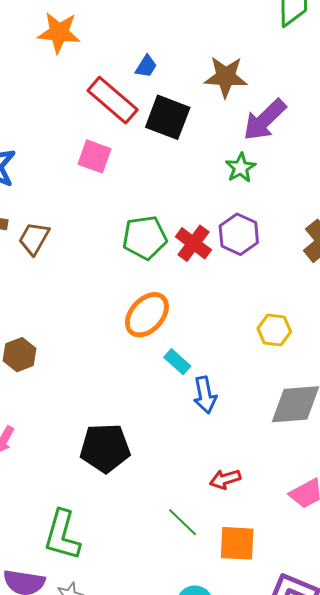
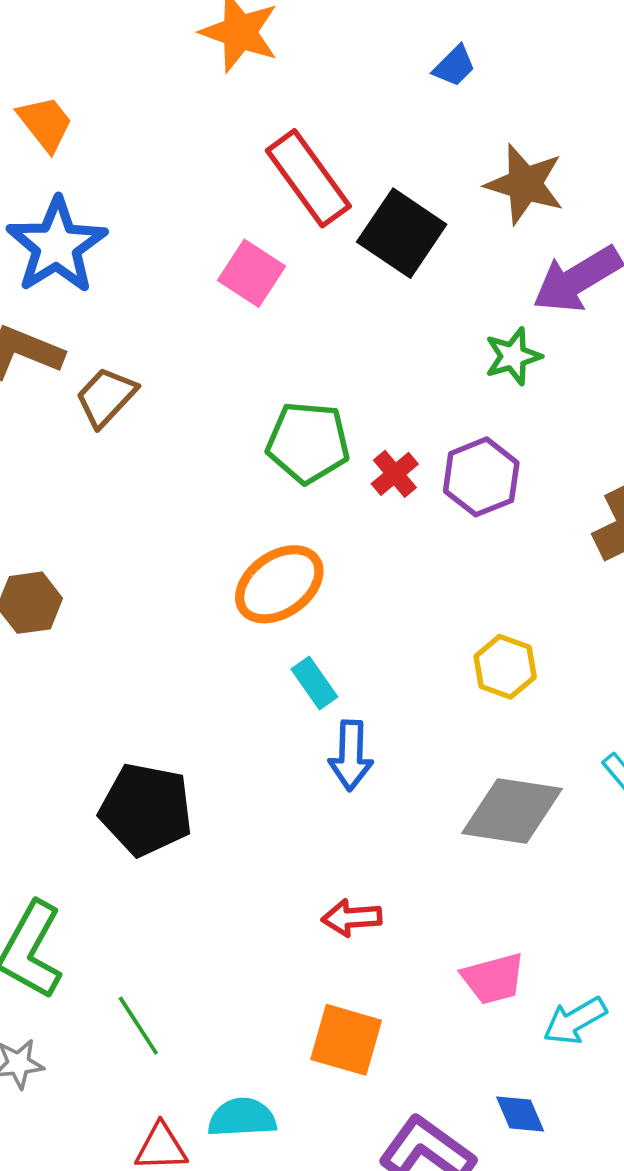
blue trapezoid: (146, 66) -> (454, 66), moved
red cross: (193, 243) -> (395, 474), size x0.7
green line: (183, 522) -> (138, 1026), moved

